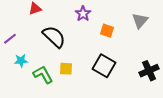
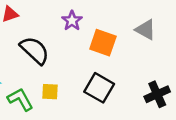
gray triangle: (140, 21) -> (146, 30), turned -42
orange square: (107, 31) -> (103, 43), size x1.5

